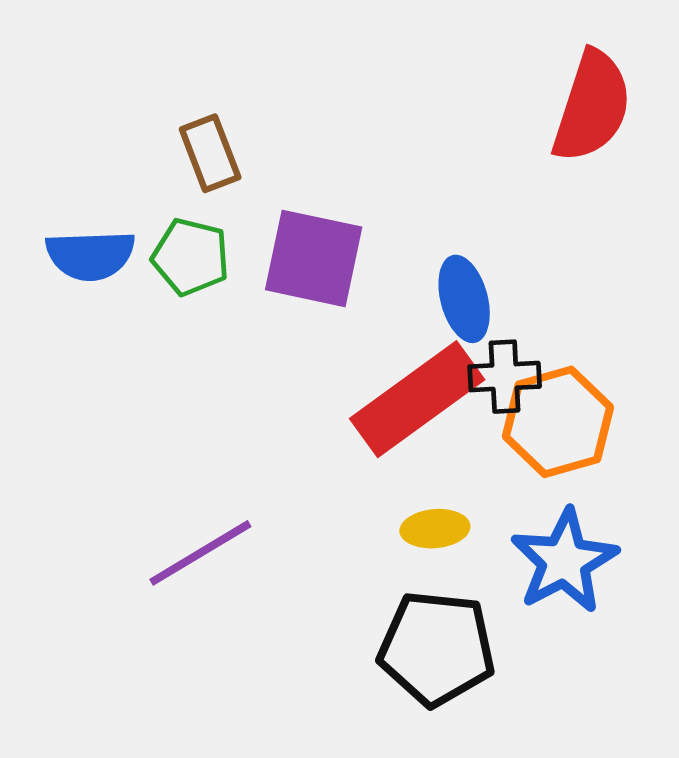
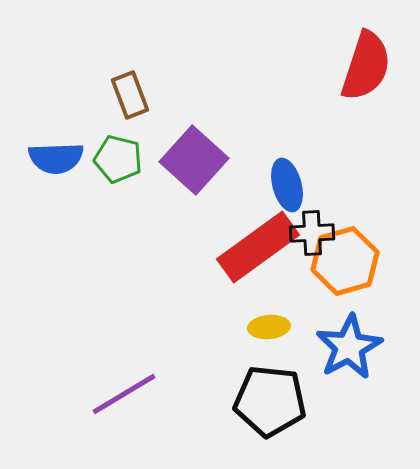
purple square: (314, 258) -> (194, 160), turned 30
purple line: (200, 553) -> (124, 394), moved

